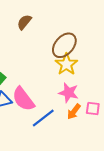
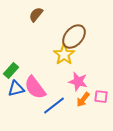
yellow star: (66, 64) -> (64, 55), moved

